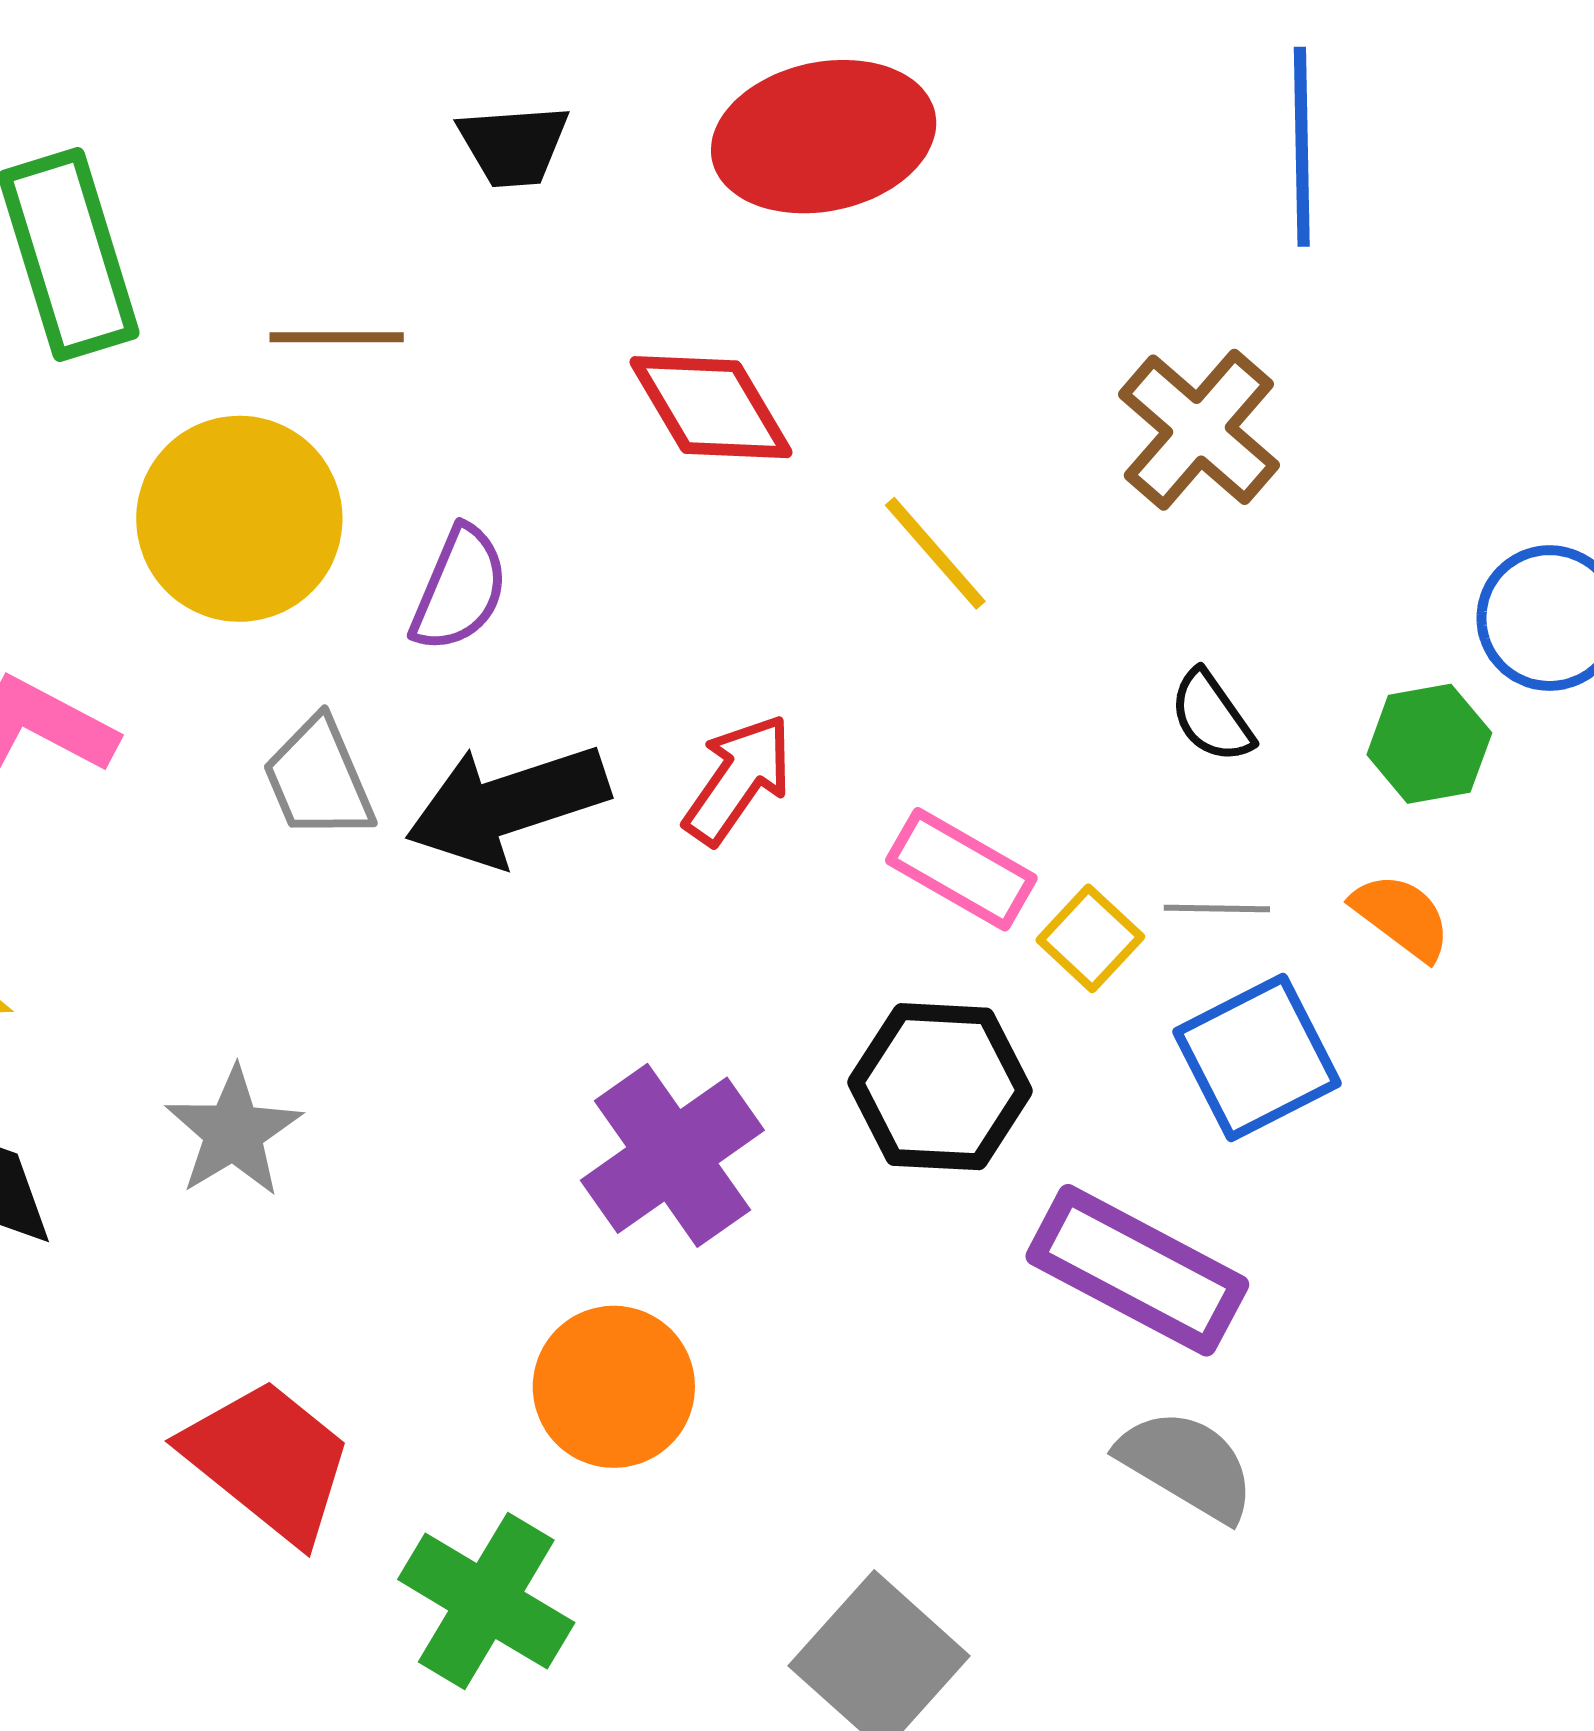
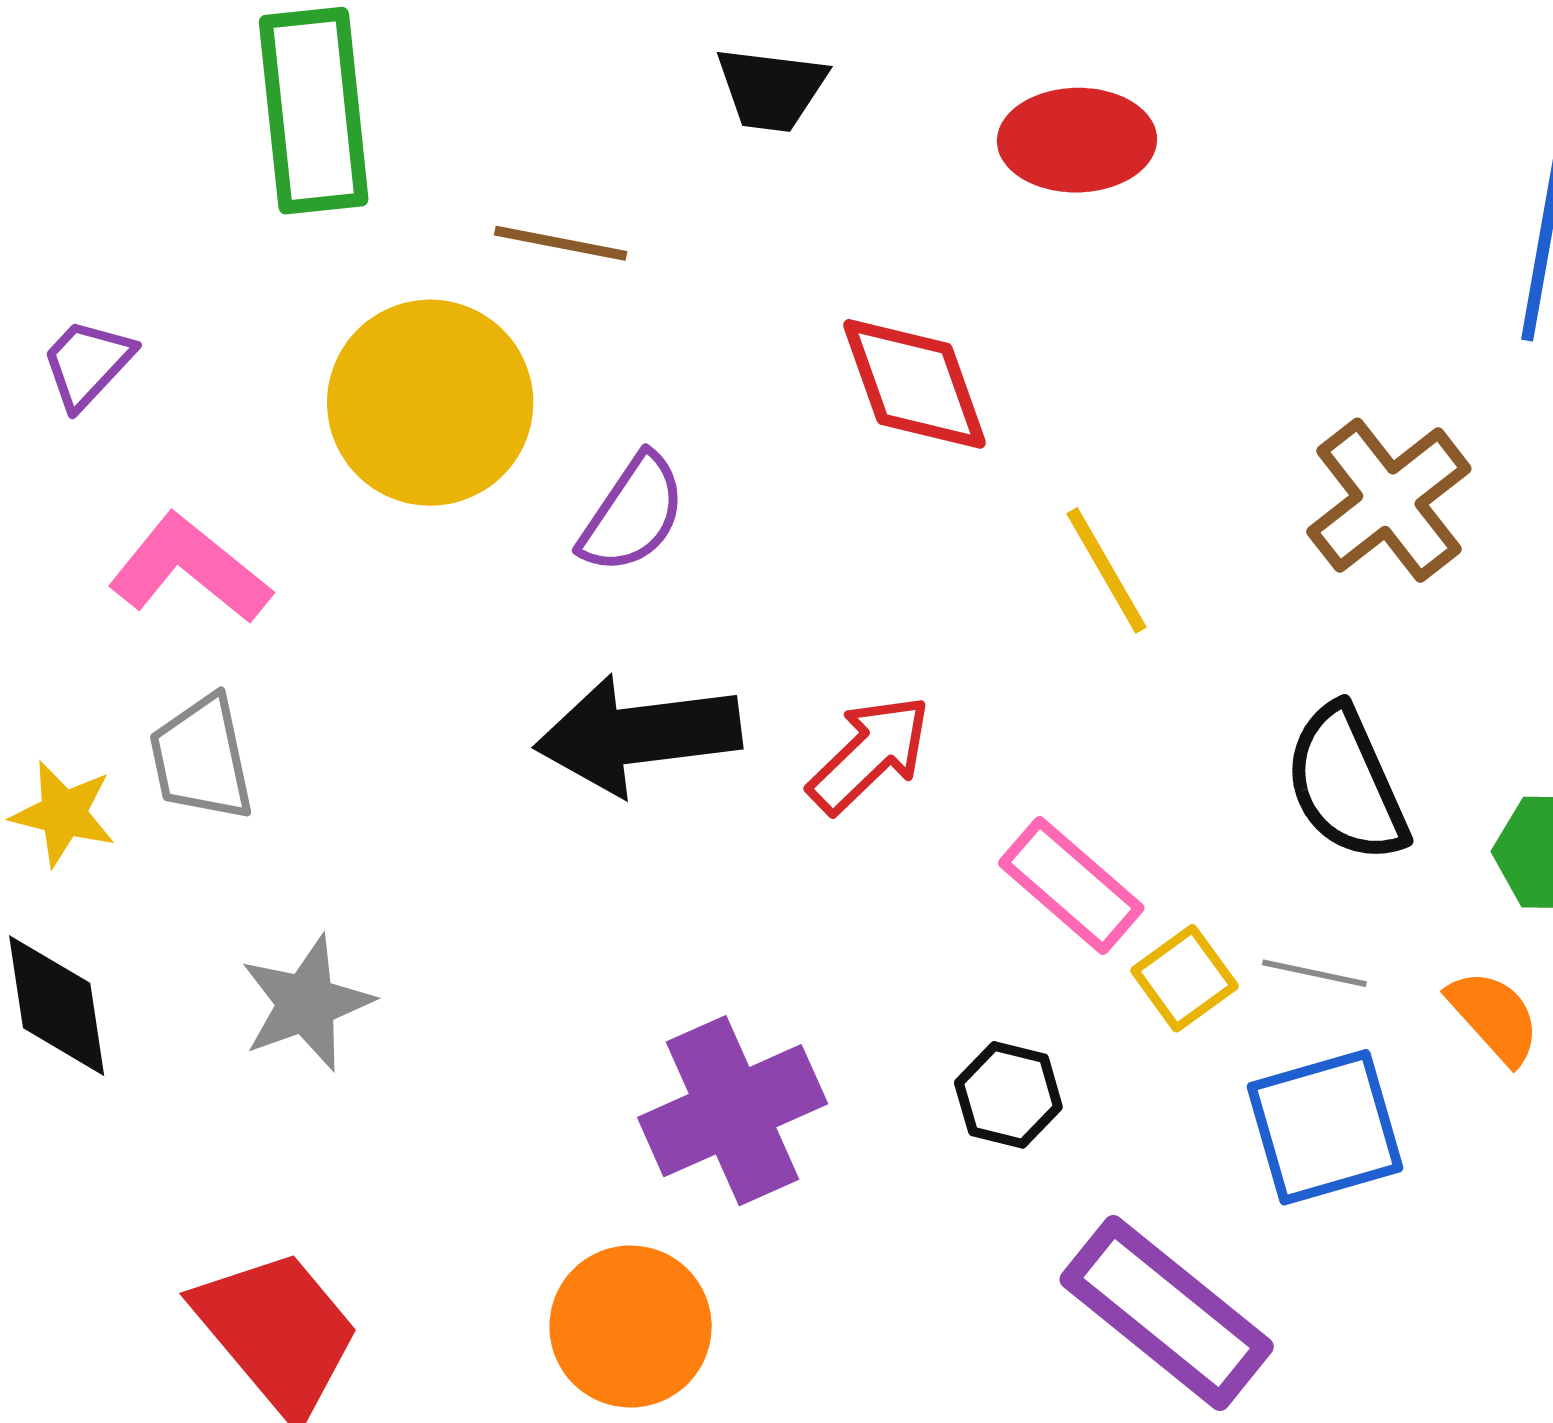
red ellipse: (824, 137) -> (1077, 140), size x0.7
black semicircle: (1211, 716) -> (1346, 784), size x1.6
gray trapezoid: (319, 779) -> (201, 758), moved
black hexagon: (940, 1087) -> (1008, 1095), size x0.6

